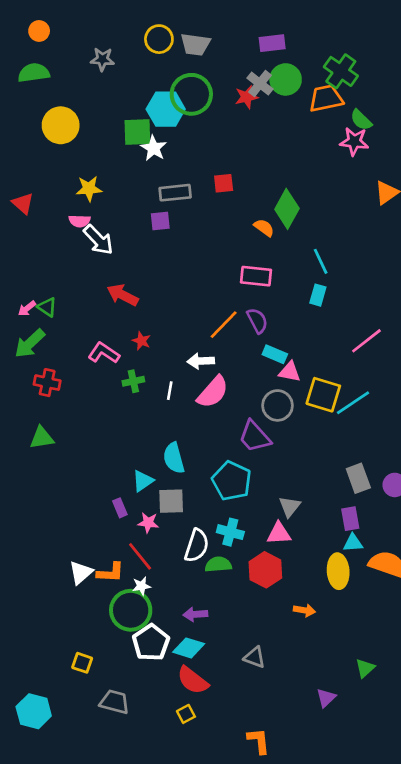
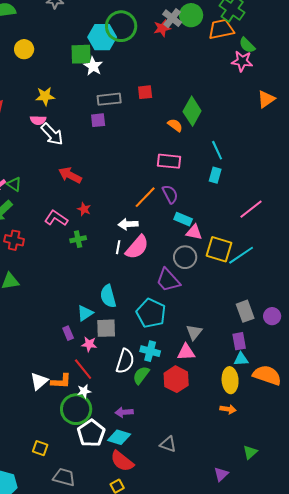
yellow circle: (61, 125) -> (24, 49), size x0.7
white line: (170, 391) -> (118, 247), moved
green semicircle: (218, 564) -> (141, 375), turned -48
orange arrow: (304, 610) -> (228, 409), moved

